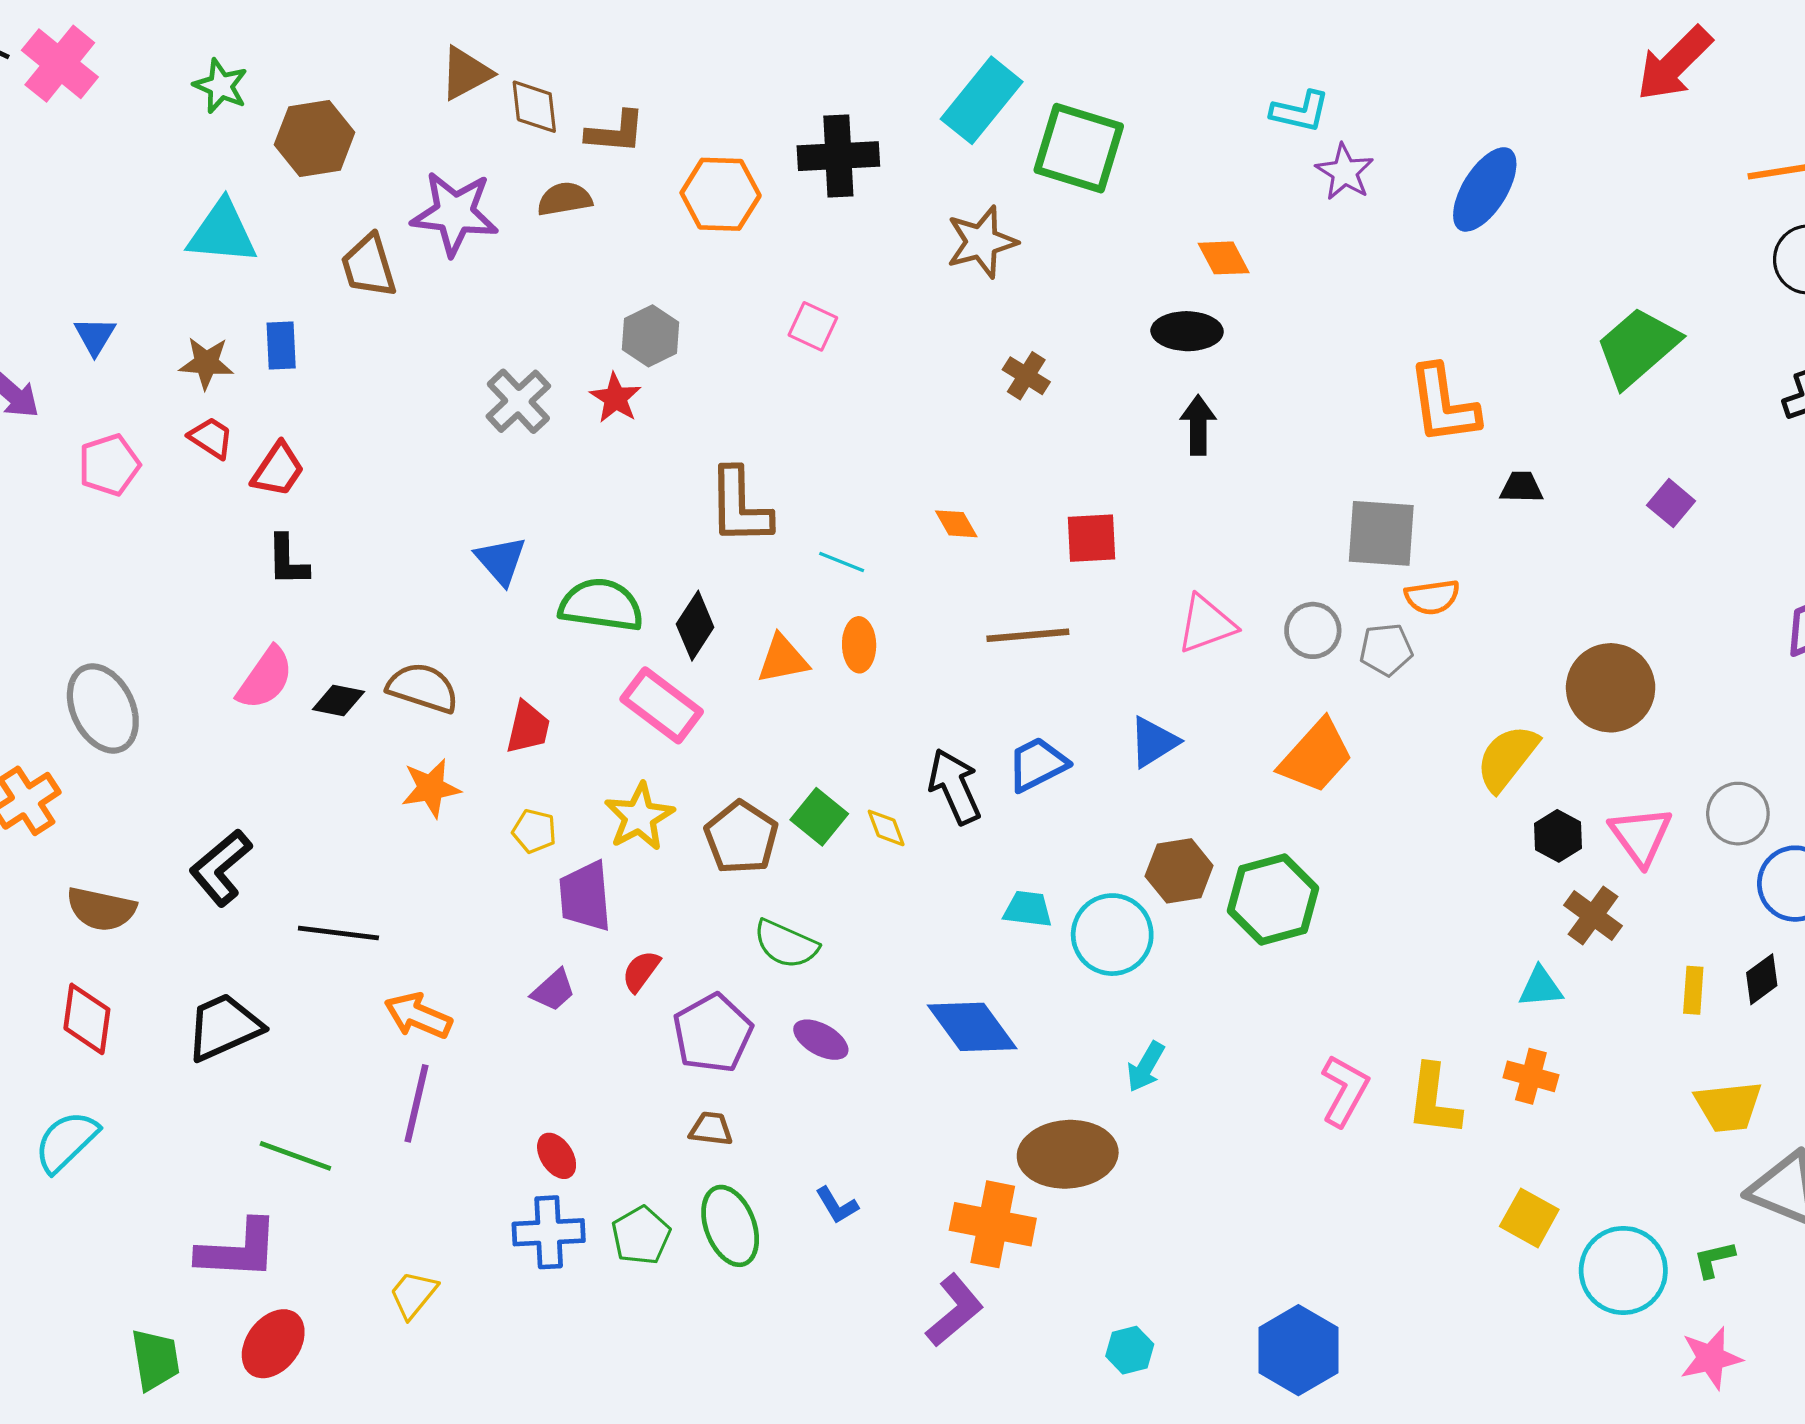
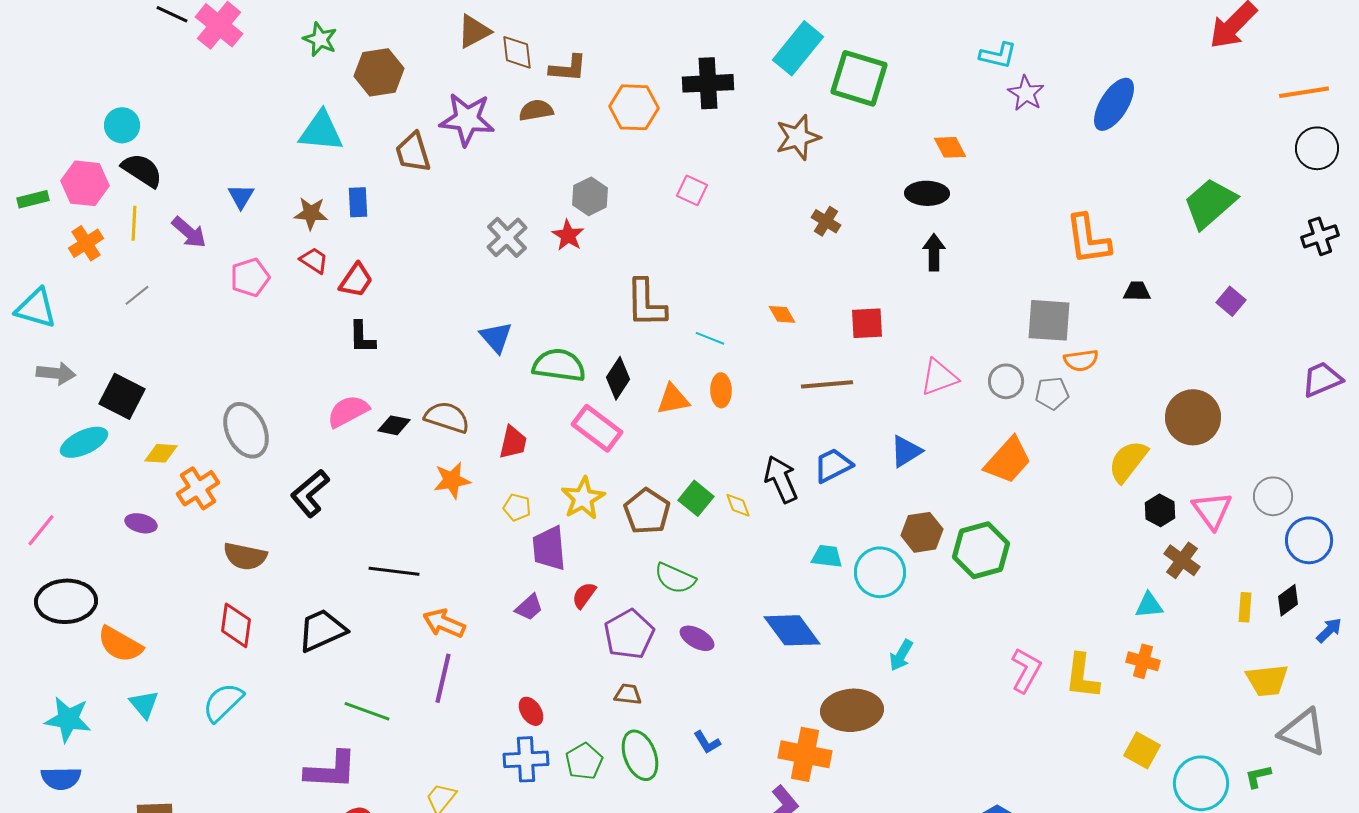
pink semicircle: (265, 678) -> (348, 411), turned -153
black L-shape: (221, 868) -> (310, 493), moved

